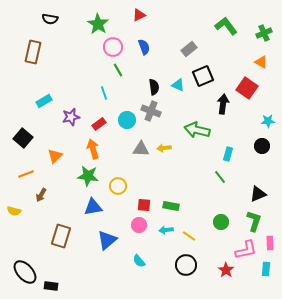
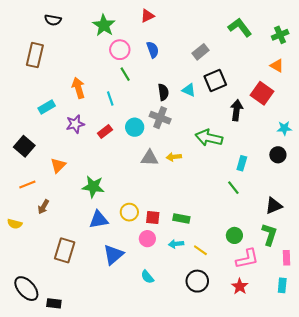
orange arrow: (93, 149) -> (78, 88), moved
yellow circle: (118, 186) -> (129, 212), moved
pink L-shape: (246, 250) -> (247, 259), moved

